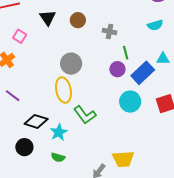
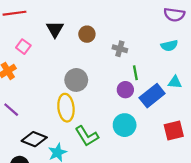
cyan circle: (130, 102) -> (125, 125), moved

